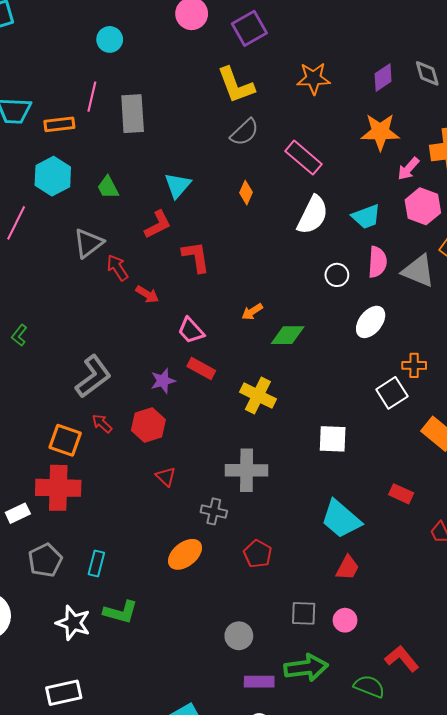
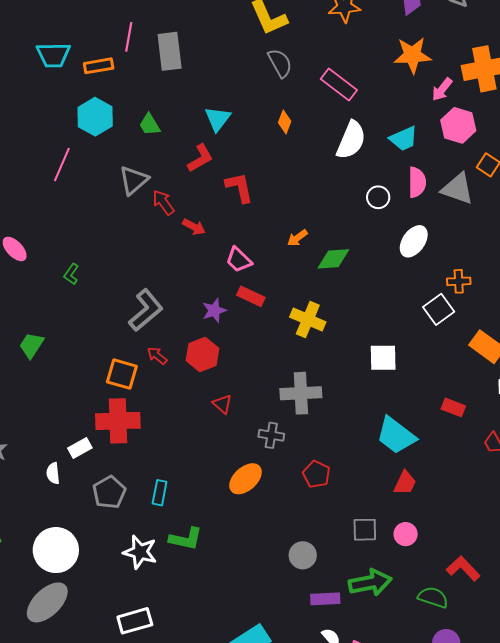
gray semicircle: (245, 132) -> (280, 63), turned -72

